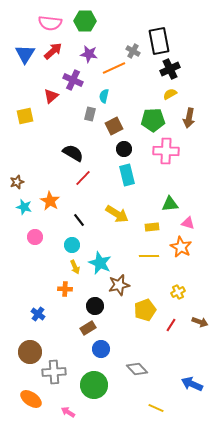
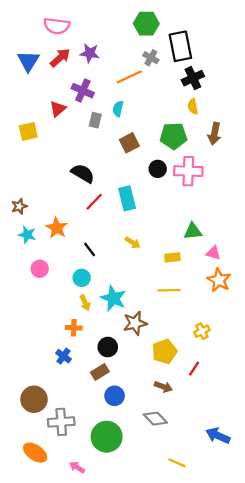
green hexagon: (85, 21) -> (146, 24), moved
purple star: (89, 54) -> (90, 53), moved
yellow semicircle: (170, 94) -> (193, 106), turned -72
gray rectangle: (90, 114) -> (95, 120), moved
black circle: (124, 149) -> (158, 169), moved
cyan rectangle: (127, 175) -> (127, 198), moved
yellow arrow: (117, 214) -> (133, 243), size x0.6
orange star: (181, 247) -> (219, 280), moved
blue cross: (38, 314) -> (63, 356), moved
brown arrow: (200, 322) -> (163, 387), moved

